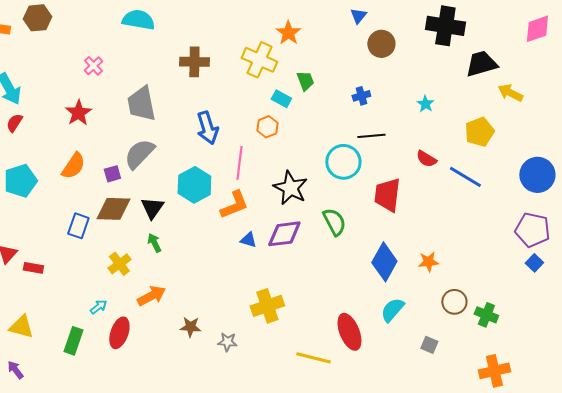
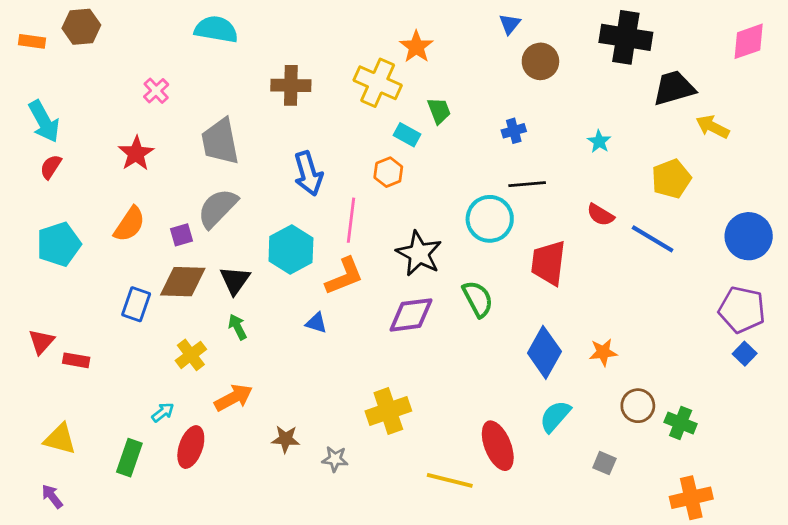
blue triangle: (248, 240) -> (316, 323), moved

